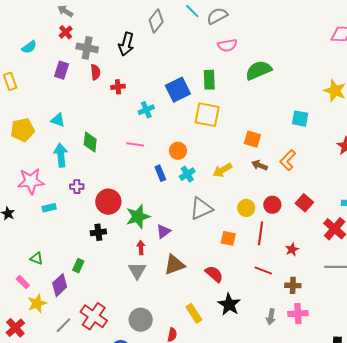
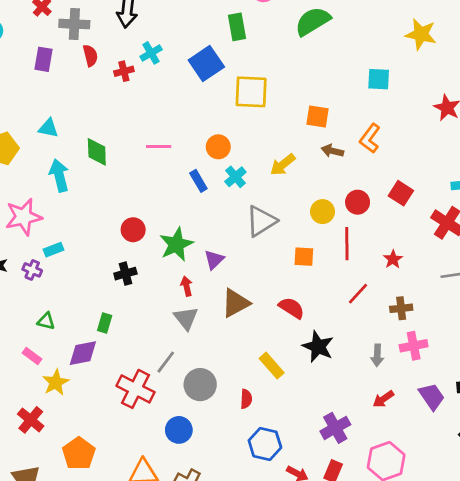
green rectangle: (209, 80) -> (237, 27), moved
cyan cross: (146, 110) -> (151, 53), moved
purple cross: (77, 187) -> (32, 270), moved, turned 32
red circle: (108, 202) -> (133, 230), size x0.7
red line: (263, 270) -> (358, 294), turned -60
purple diamond: (60, 285) -> (83, 353), turned 40
gray line: (63, 325) -> (166, 362), moved

